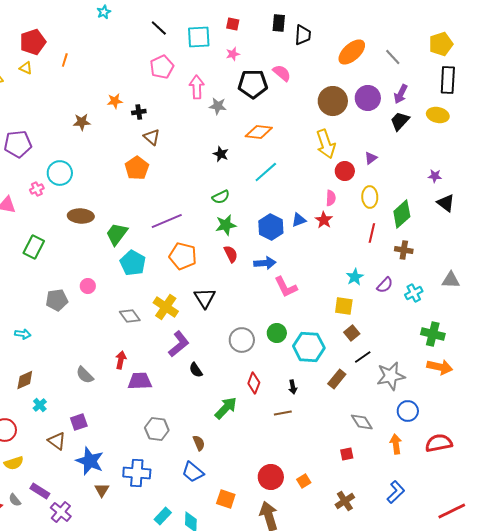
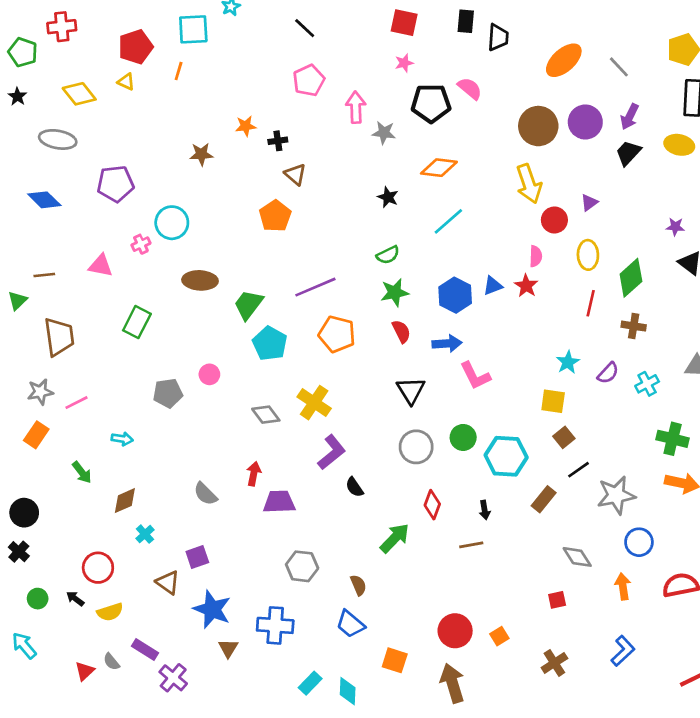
red square: (233, 24) -> (404, 23), size x1.5
cyan square: (199, 37) -> (193, 29), moved
black triangle: (205, 298) -> (411, 390), moved

